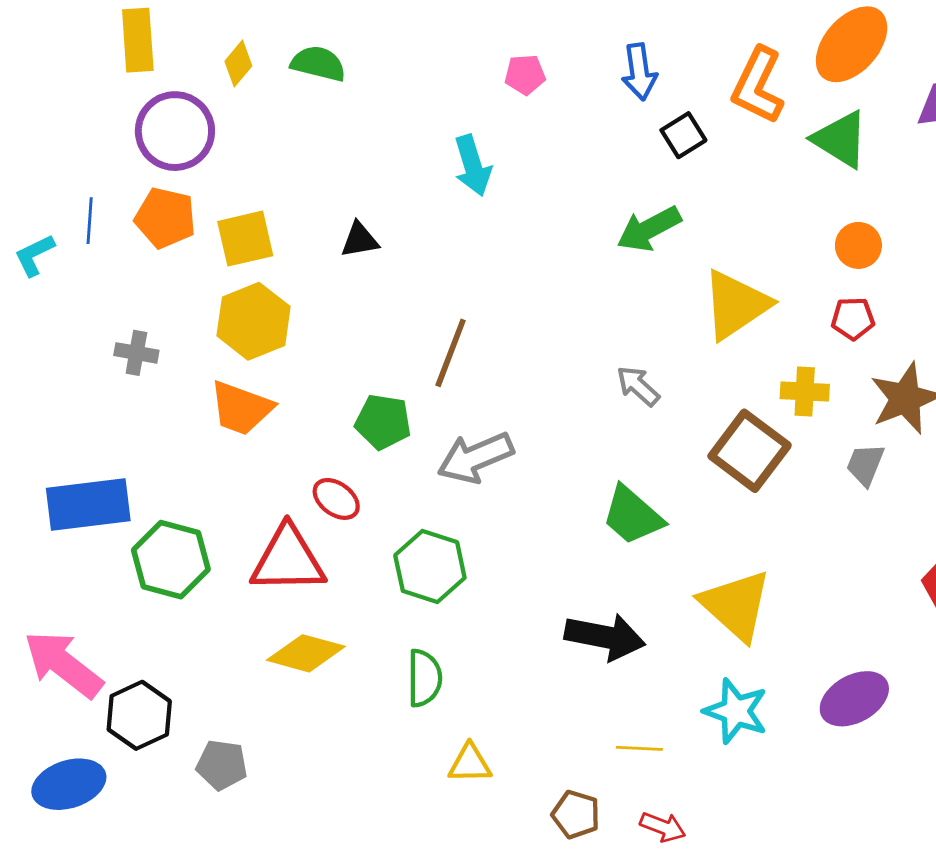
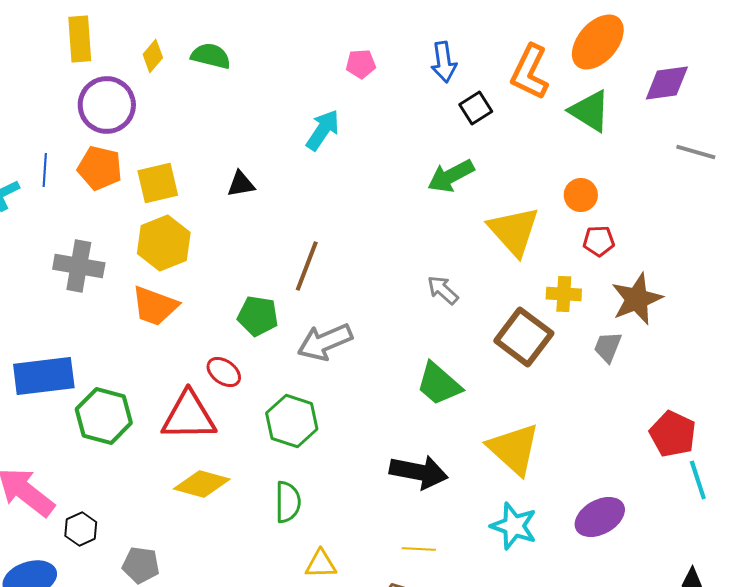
cyan arrow: (473, 166) -> (323, 130), turned -129
orange circle: (858, 245) -> (581, 195), moved
yellow triangle: (736, 305) -> (514, 231), turned -38
gray cross: (136, 353) -> (79, 266), size x1.6
black hexagon: (139, 715) -> (81, 529), size x0.7
yellow line: (639, 748) -> (419, 549), moved

